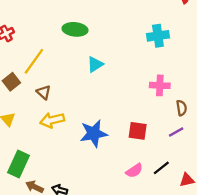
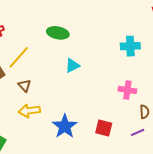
blue star: (94, 133) -> (65, 126), turned -30

